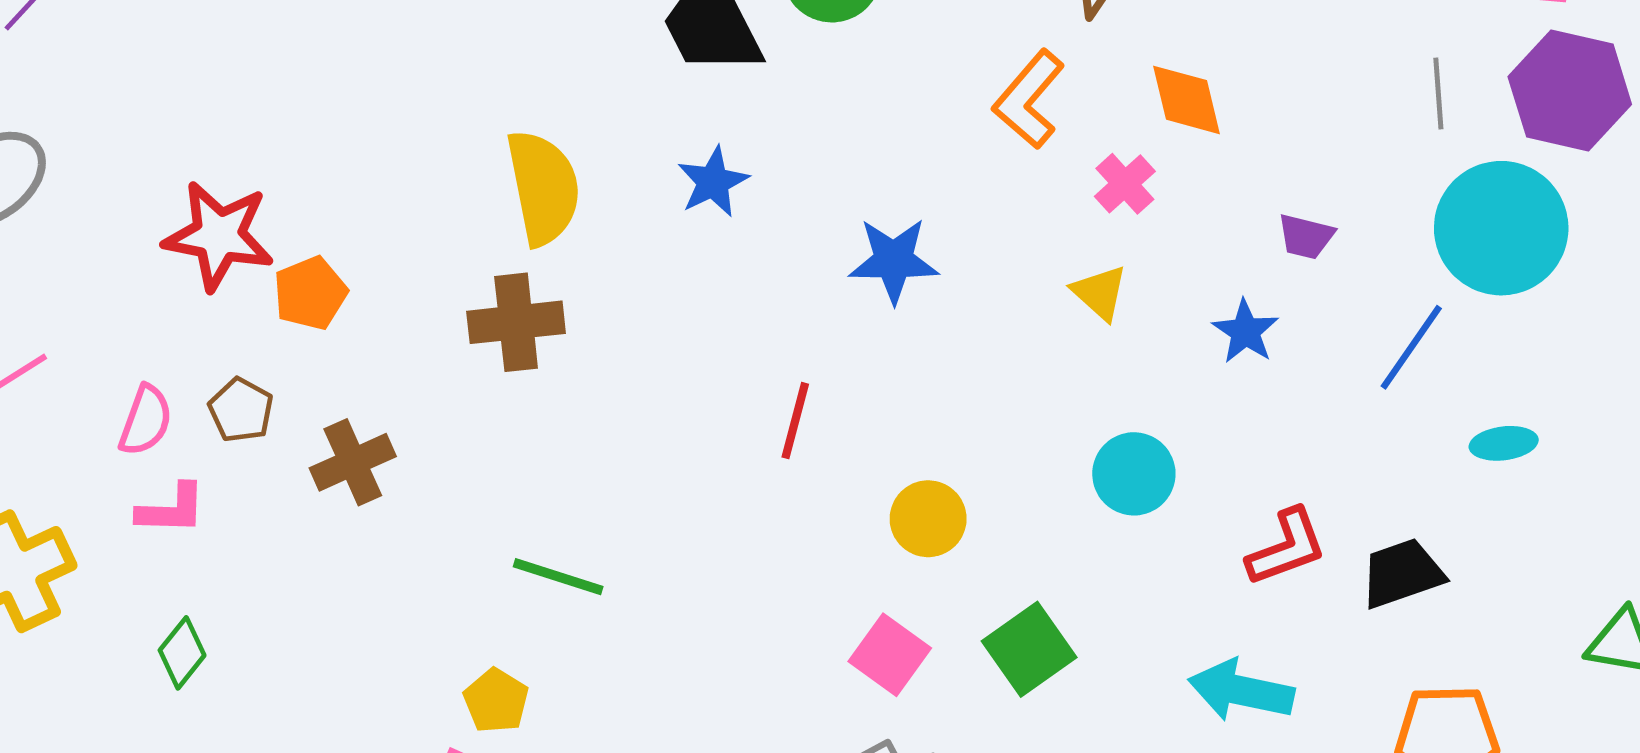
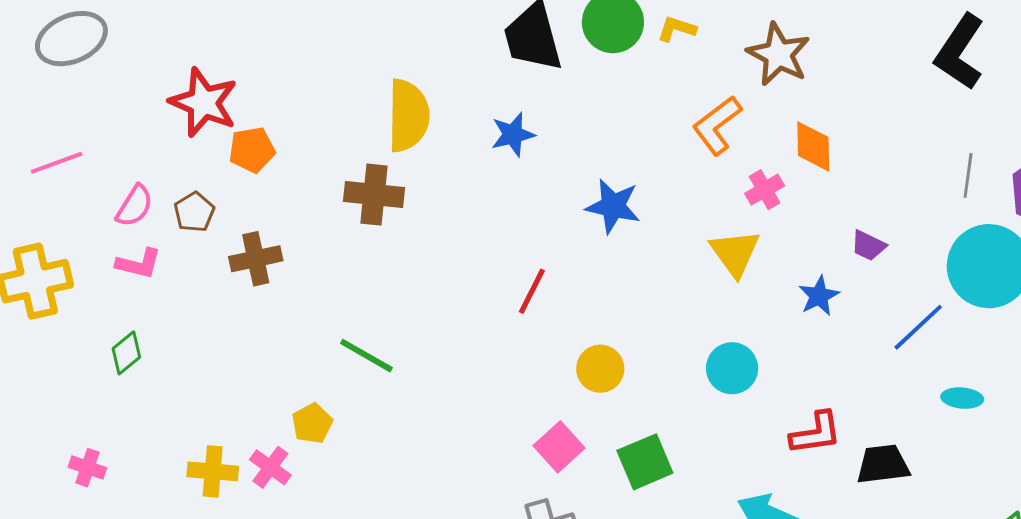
yellow triangle: (1100, 293) -> (735, 253), size x1.4

